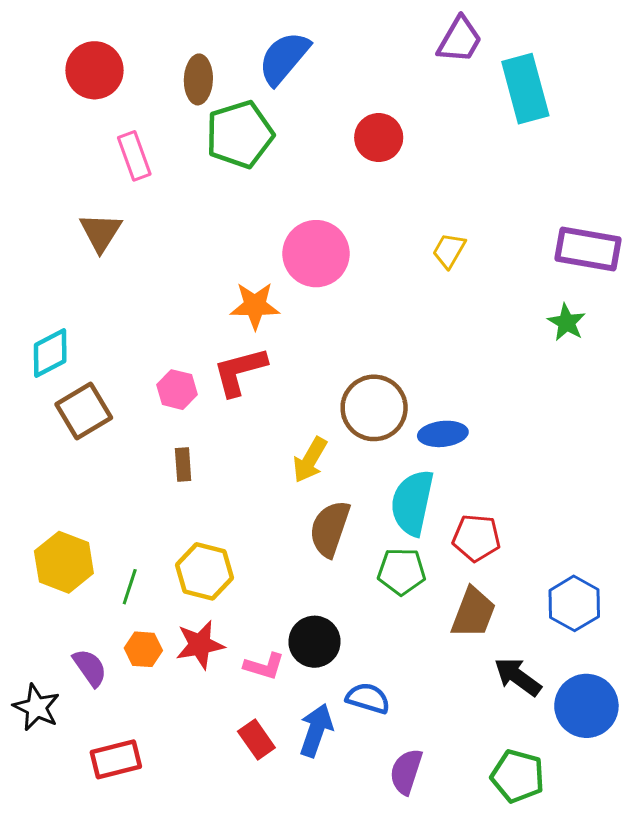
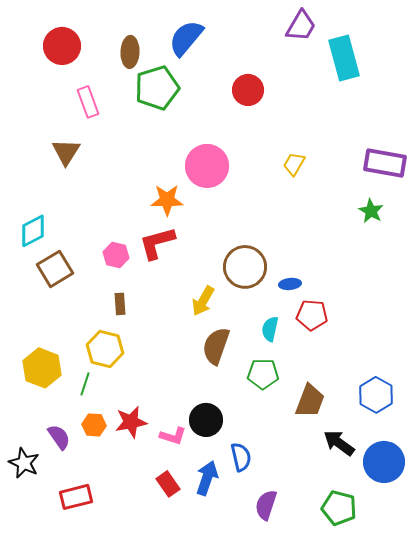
blue ellipse: (443, 434) -> (290, 284), size x0.7
cyan semicircle: (412, 503) -> (270, 329), size x0.6
red pentagon: (476, 538) -> (312, 315), moved
yellow hexagon: (204, 571) -> (105, 349), moved
blue semicircle: (368, 698) -> (241, 457), turned 60

